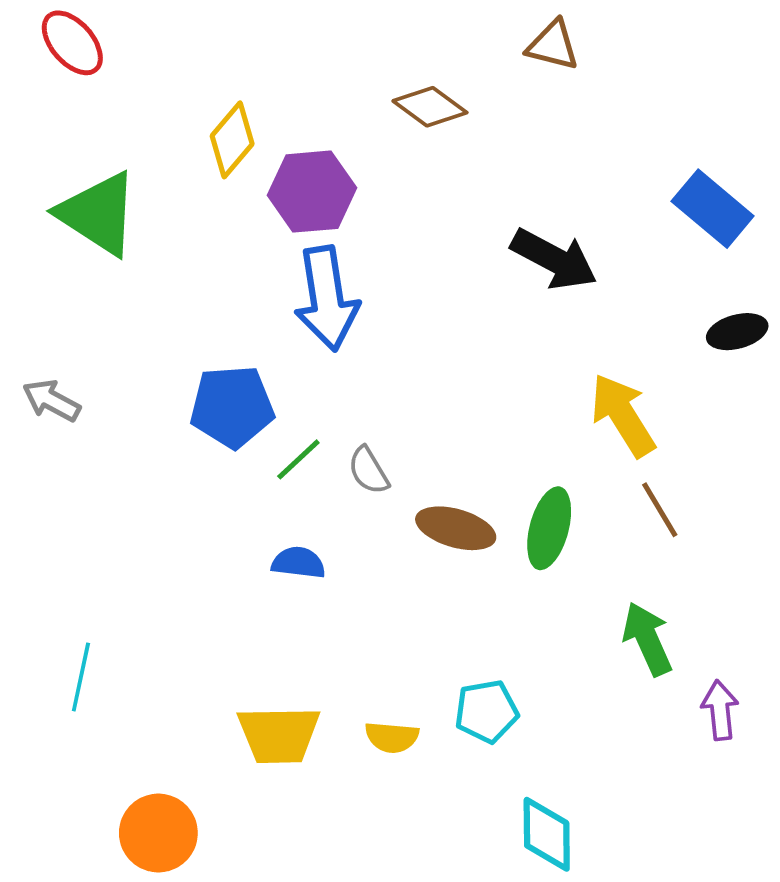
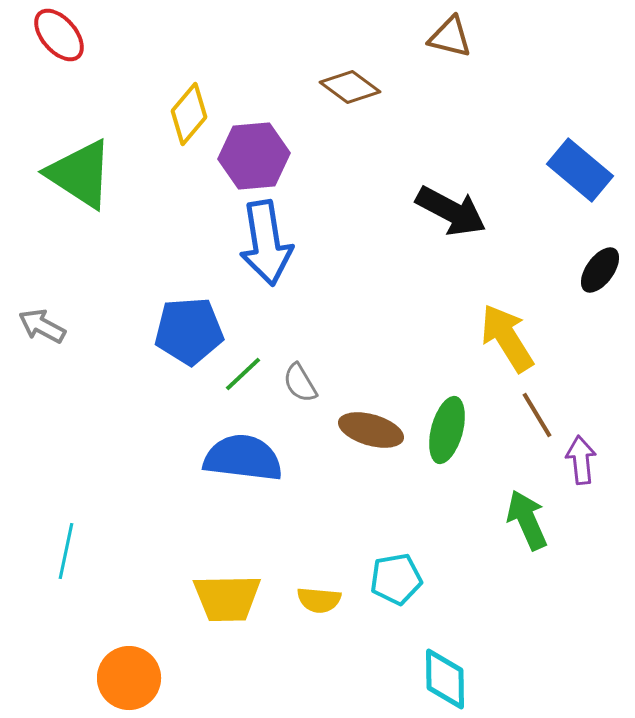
black ellipse: (737, 332) -> (600, 270), turned -39
blue semicircle: (298, 563) -> (243, 458), size x1.8
purple arrow: (720, 710) -> (581, 460), moved

